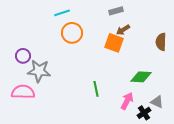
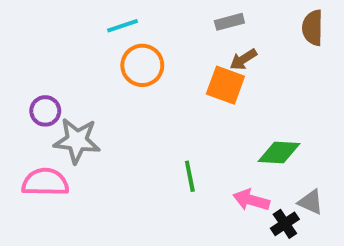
brown semicircle: (161, 42) -> (313, 28), moved
pink arrow: (127, 101) -> (251, 200), turned -102

